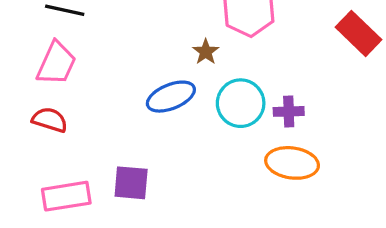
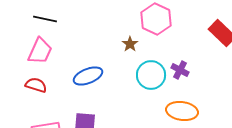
blue ellipse: (171, 97) -> (88, 76), moved
purple cross: (289, 111) -> (180, 70), moved, turned 30

